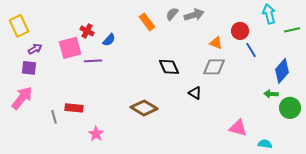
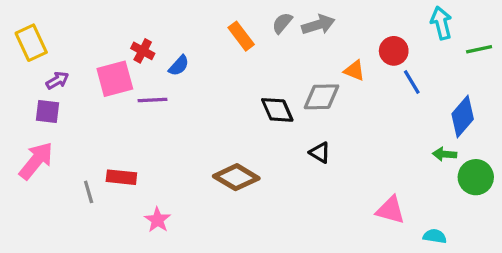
gray diamond: (214, 67) -> (322, 97), moved

